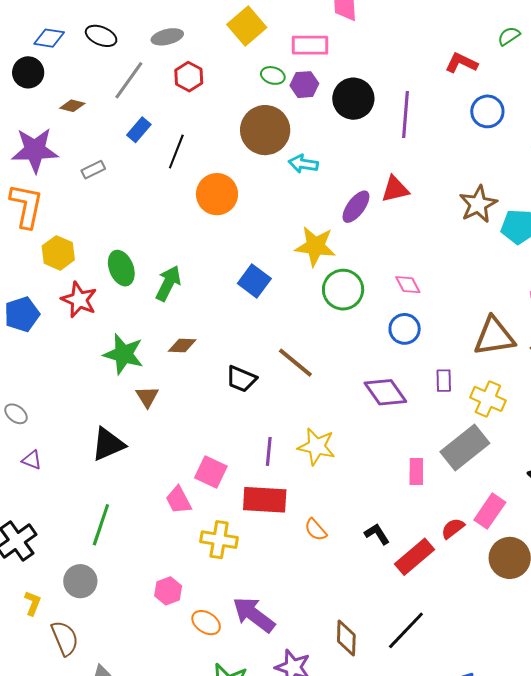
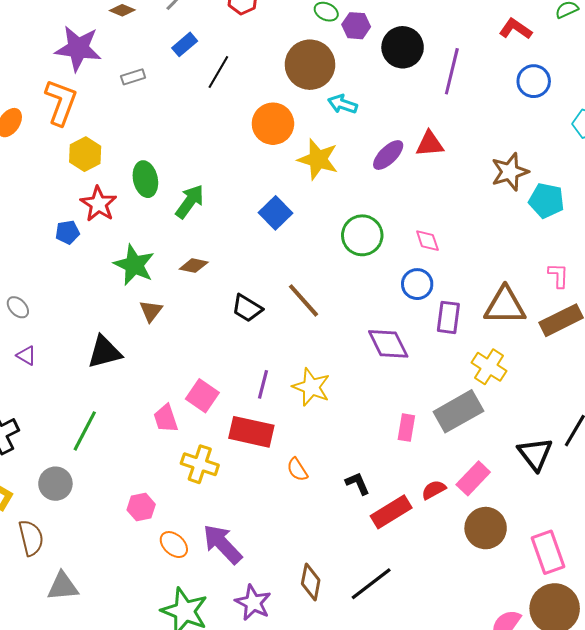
orange circle: (217, 194) -> (273, 124), moved
yellow star: (315, 246) -> (318, 159), moved
blue pentagon: (22, 314) -> (68, 232), moved, size x0.7
purple rectangle: (444, 381) -> (448, 317), moved, size x1.4

